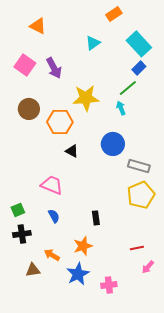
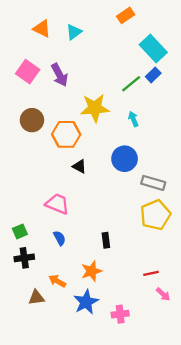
cyan triangle: (93, 43) -> (74, 32), moved
green line: (128, 88) -> (131, 84), moved
pink arrow: (148, 267) -> (163, 294), turned -88

